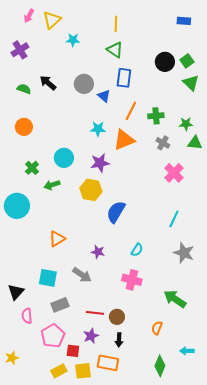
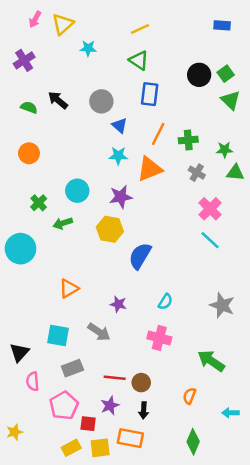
yellow line: (116, 24) -> (140, 29), turned 63
blue triangle: (104, 96) -> (119, 126), moved
cyan line: (174, 219) -> (210, 240), moved, turned -72
cyan arrow: (187, 351) -> (231, 413), moved

